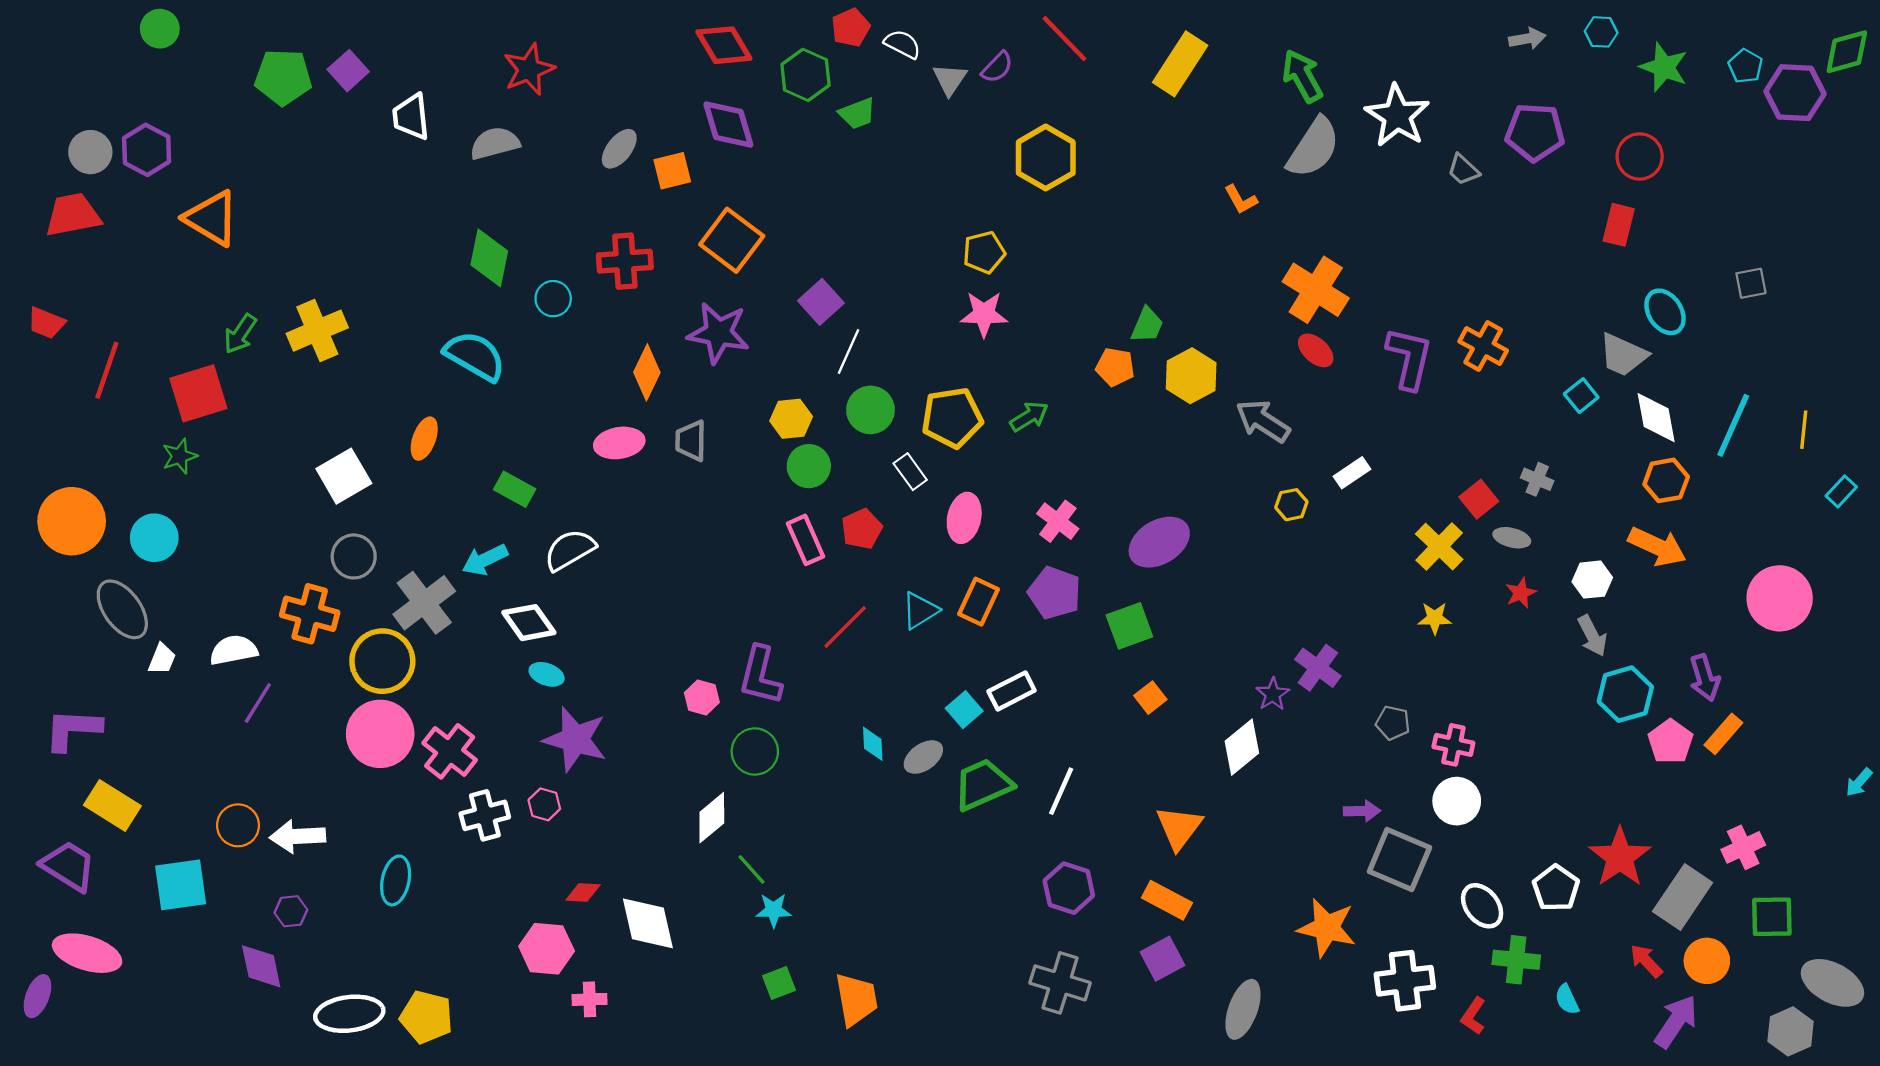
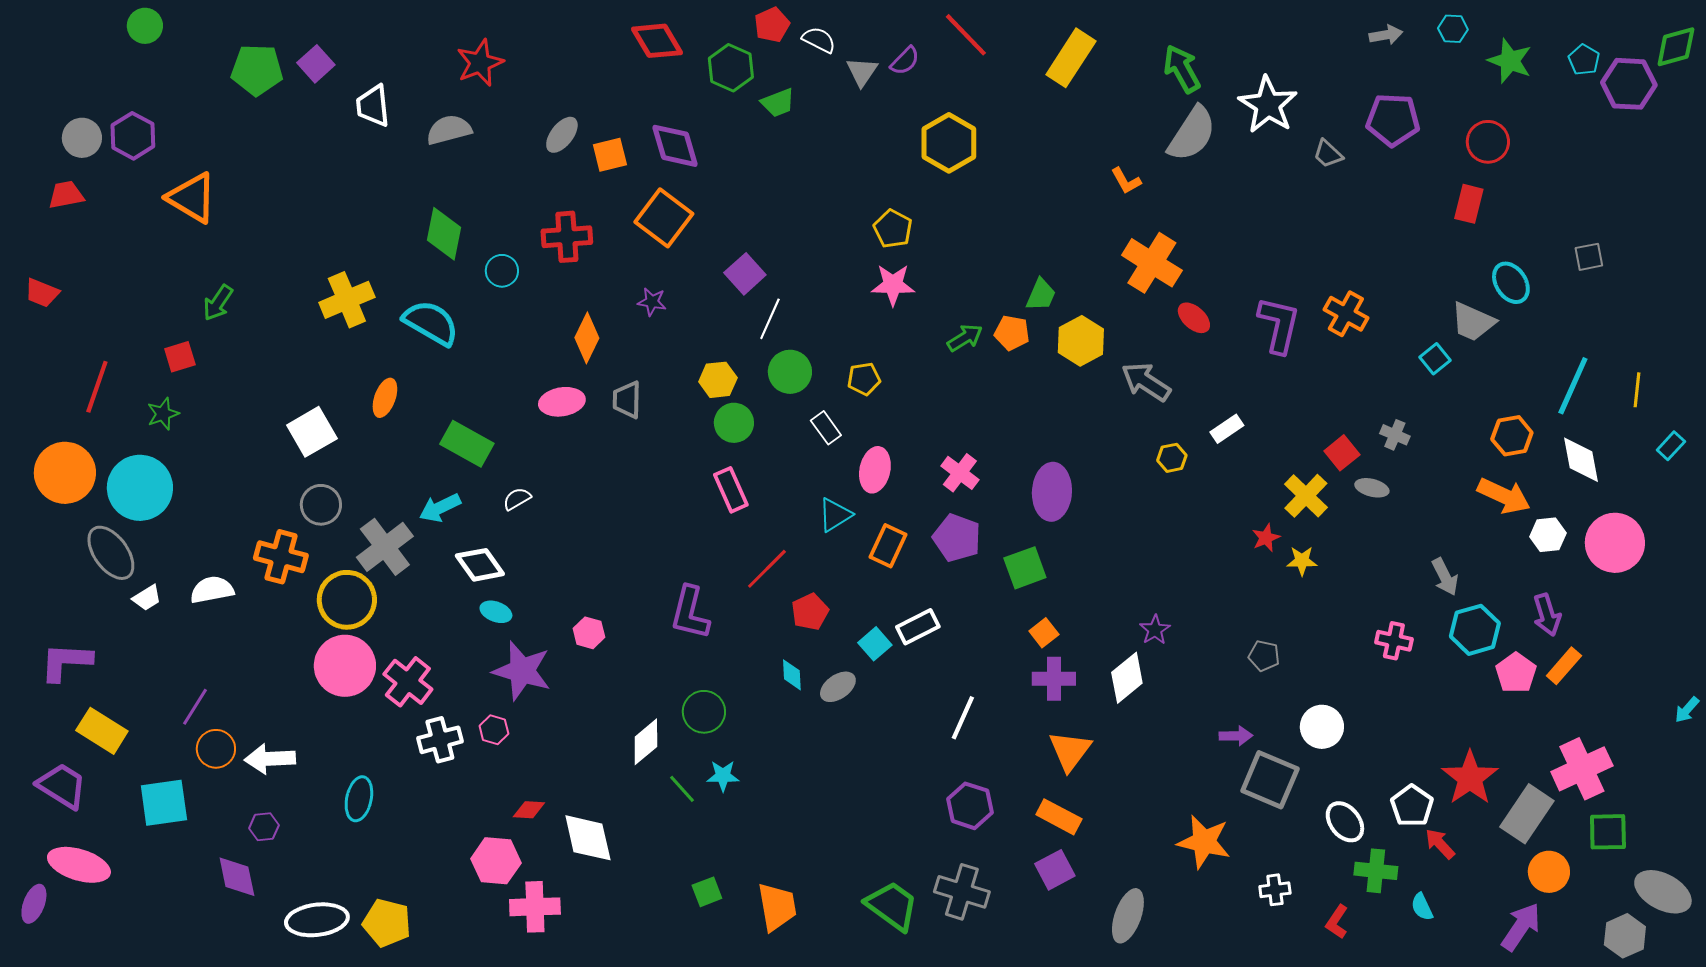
purple diamond: (728, 125) -> (675, 146), moved
red trapezoid: (73, 215) -> (66, 195), size x0.7
yellow pentagon: (984, 252) -> (893, 229), turned -30
orange cross: (1316, 290) -> (1152, 263), moved
yellow cross: (317, 331) -> (347, 300), moved
purple star: (718, 333) -> (652, 302), size x0.5
red line: (107, 370) -> (97, 387), moved
red square: (198, 393) -> (180, 357), size x0.6
green arrow: (1029, 417) -> (965, 338), moved
yellow pentagon: (952, 418) -> (864, 379), size x0.6
white diamond: (1656, 418) -> (1581, 460), moved
green rectangle: (515, 489) -> (467, 444), size x1.4
red pentagon: (862, 529) -> (810, 612), moved
cyan circle: (154, 538) -> (140, 488), size x1.5
purple ellipse: (1159, 542) -> (1052, 492), turned -56
white semicircle: (570, 550) -> (517, 499), size x0.6
white hexagon: (1592, 580) -> (1548, 535), moved
red star: (1521, 593) -> (1266, 538), moved
cyan triangle: (920, 610) -> (835, 515), moved
white trapezoid: (162, 659) -> (147, 598), turned 36
purple cross: (1318, 668) -> (1054, 679), moved, turned -36
pink hexagon: (702, 698) -> (589, 633), moved
purple line: (258, 703) -> (195, 707), moved
pink cross: (1453, 745) -> (1394, 641), moved
green circle: (755, 751) -> (704, 712), moved
green trapezoid: (983, 785) -> (892, 906), moved, turned 60
pink cross: (1743, 847) -> (1582, 769), size x1.5
cyan star: (774, 910) -> (723, 776), moved
red arrow: (1646, 961) -> (1440, 844), moved
white cross: (1405, 981) -> (1275, 890), size x0.6
pink cross: (590, 999) -> (535, 907), size x1.6

